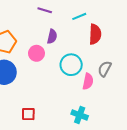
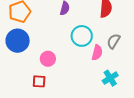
pink circle: (36, 53) -> (48, 59), moved
cyan cross: (80, 115) -> (110, 78), moved, turned 35

